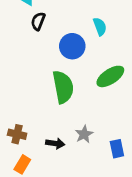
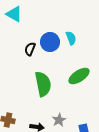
black semicircle: (38, 21) -> (30, 49), moved
blue circle: (72, 46) -> (50, 42), moved

